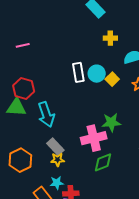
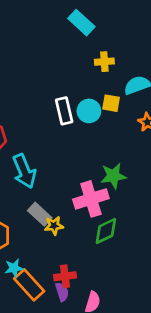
yellow square: (112, 79) -> (111, 103), moved, turned -32
yellow star: (58, 160) -> (54, 226), moved
cyan star: (57, 183) -> (14, 268), moved

